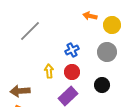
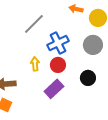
gray line: (30, 31) -> (34, 24), moved
blue cross: (72, 50) -> (58, 43), size x1.5

